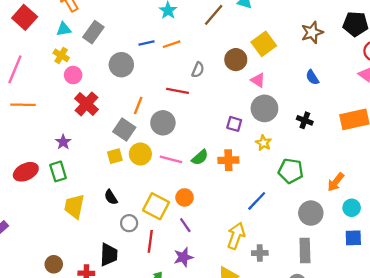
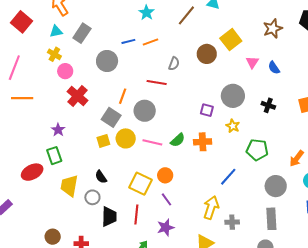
pink triangle: (258, 80) -> (252, 62), moved, turned 32
red ellipse: (26, 172) -> (32, 172), moved
gray circle: (129, 223) -> (92, 197), moved
black trapezoid: (109, 255) -> (109, 217), moved

